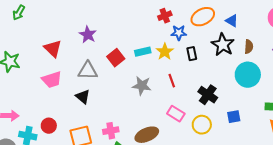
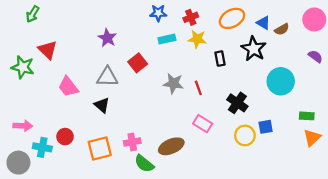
blue star: (179, 33) -> (158, 13), moved
brown semicircle: (249, 47) -> (282, 29), moved, turned 56
red triangle: (53, 49) -> (48, 50), moved
cyan rectangle: (143, 52) -> (167, 39), moved
yellow star: (165, 52) -> (197, 39), moved, turned -30
pink trapezoid: (52, 80) -> (68, 87), turned 70
gray star: (142, 86) -> (173, 83), moved
yellow circle: (202, 125) -> (245, 135), moved

